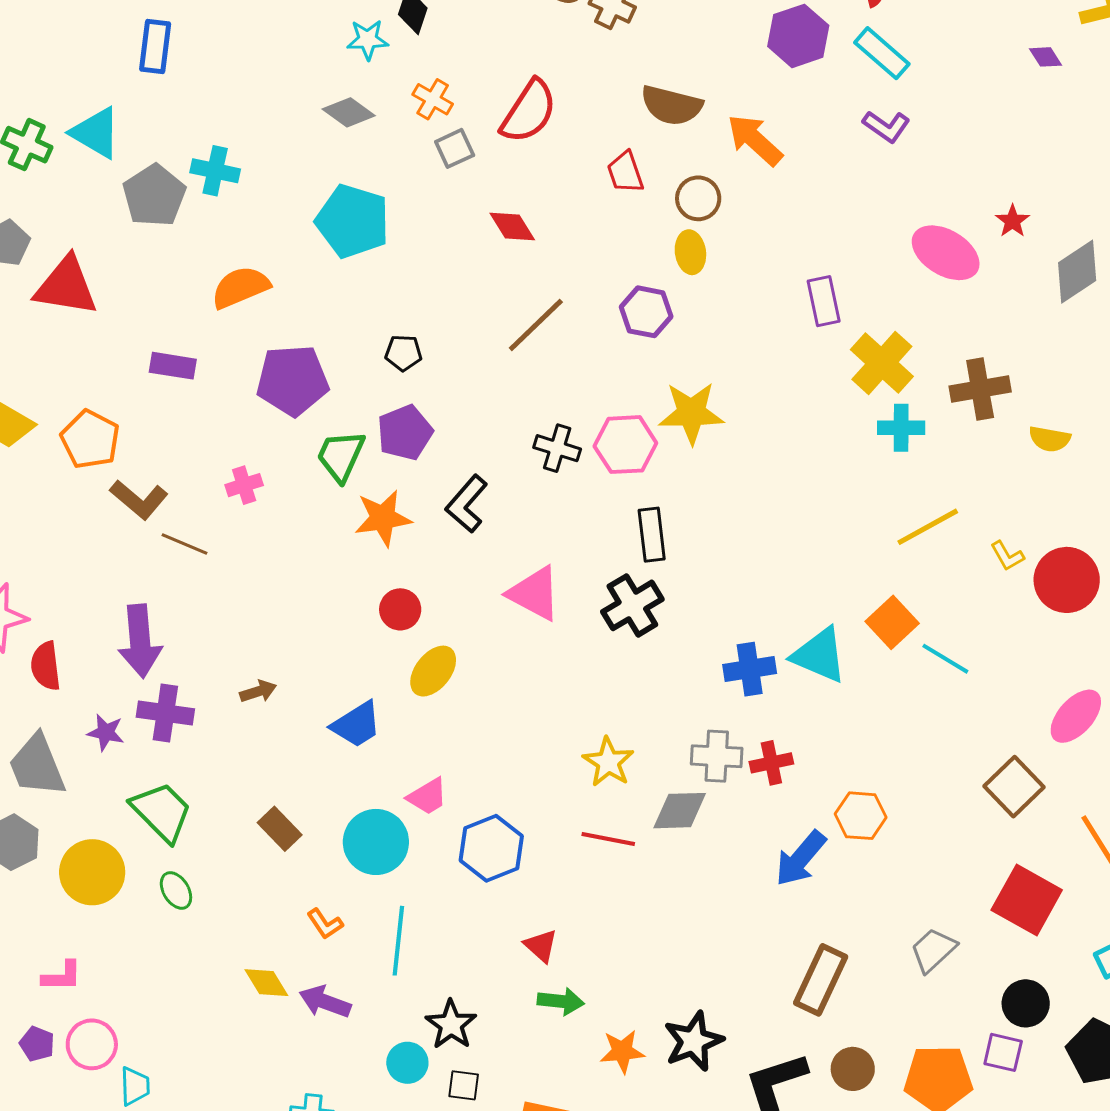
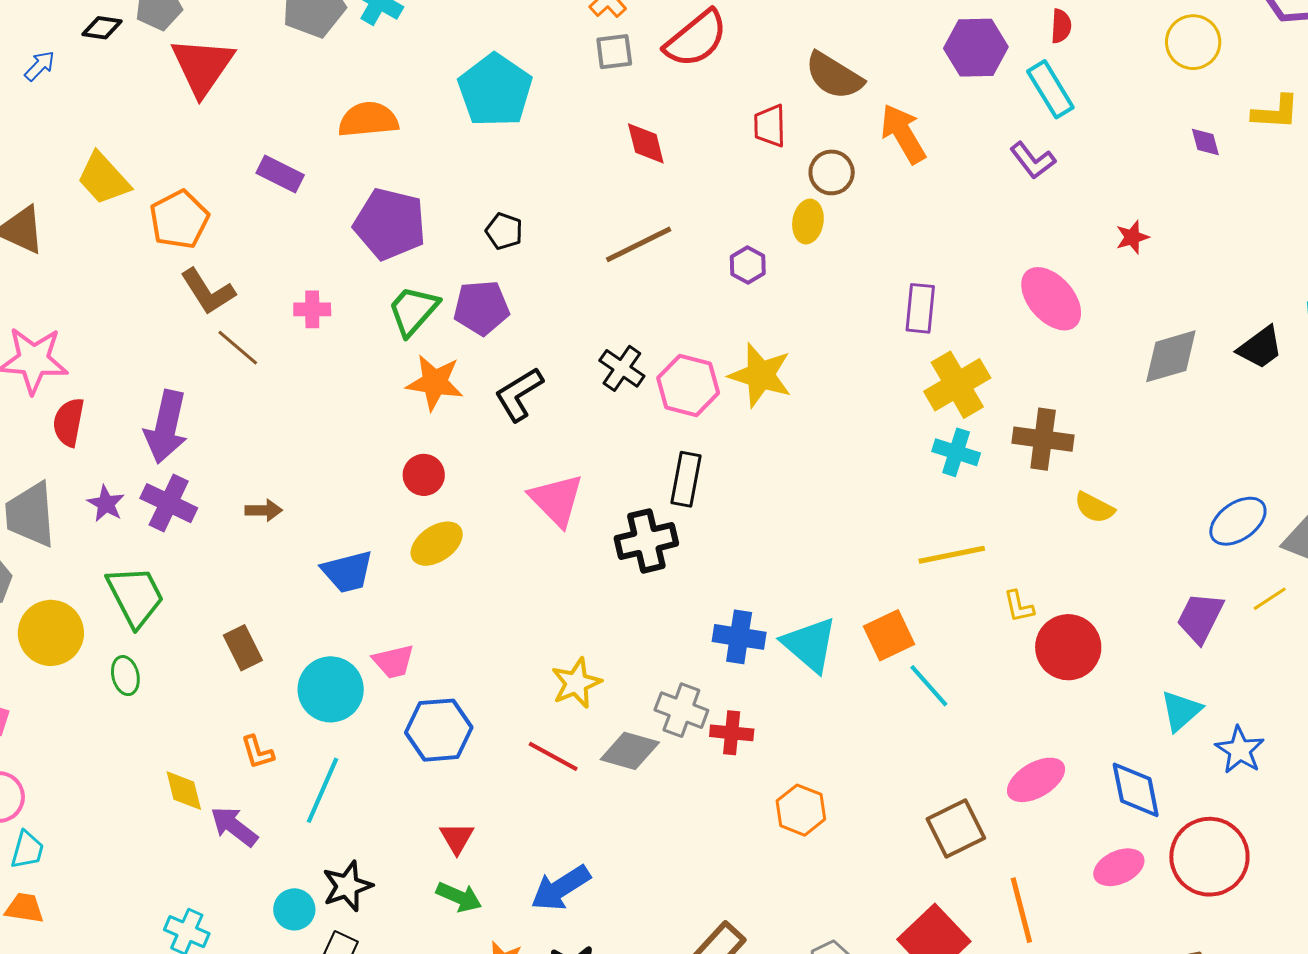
red star: (1012, 221) -> (1132, 237), moved
red triangle: (66, 286) -> (202, 66), turned 38
purple hexagon: (646, 312) -> (748, 265), size x0.7
blue arrow: (801, 858) -> (561, 888), moved

